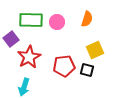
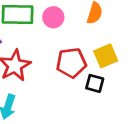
red pentagon: (64, 66) -> (71, 63), moved

